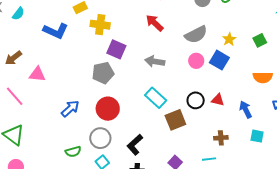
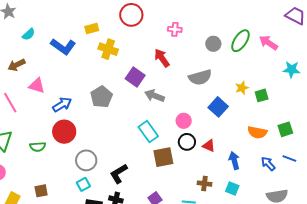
cyan semicircle: (18, 14) -> (29, 34), moved
yellow star: (229, 39) -> (242, 88), moved
purple square: (116, 49) -> (135, 77), moved
pink circle: (196, 61) -> (184, 121), moved
gray pentagon: (103, 73) -> (101, 97), turned -30
blue arrow: (70, 109) -> (62, 105), moved
red circle: (108, 109) -> (64, 132), moved
cyan square: (257, 136) -> (232, 189), moved
green semicircle: (73, 152) -> (38, 147), moved

